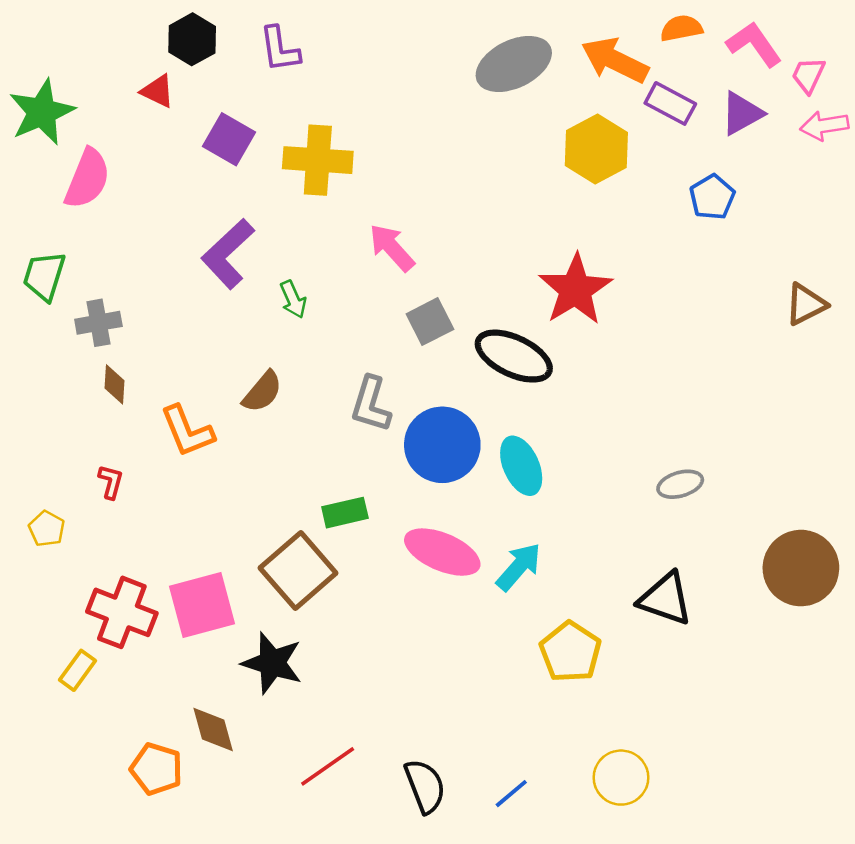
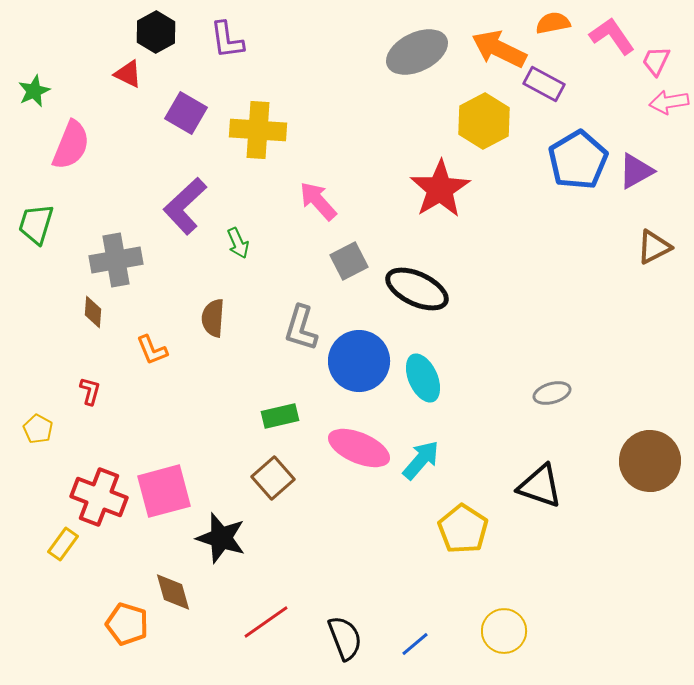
green star: (42, 112) -> (34, 91), size x0.6
purple triangle: (742, 113) -> (636, 171), moved
blue pentagon: (712, 197) -> (578, 160), size x1.6
red star: (575, 290) -> (440, 189), moved
gray cross: (98, 323) -> (116, 260), moved, size x1.4
brown semicircle: (262, 392) -> (213, 318), turned 144
orange L-shape: (187, 431) -> (152, 350), size x0.7
brown square: (298, 571) -> (273, 478), moved, size x0.7

